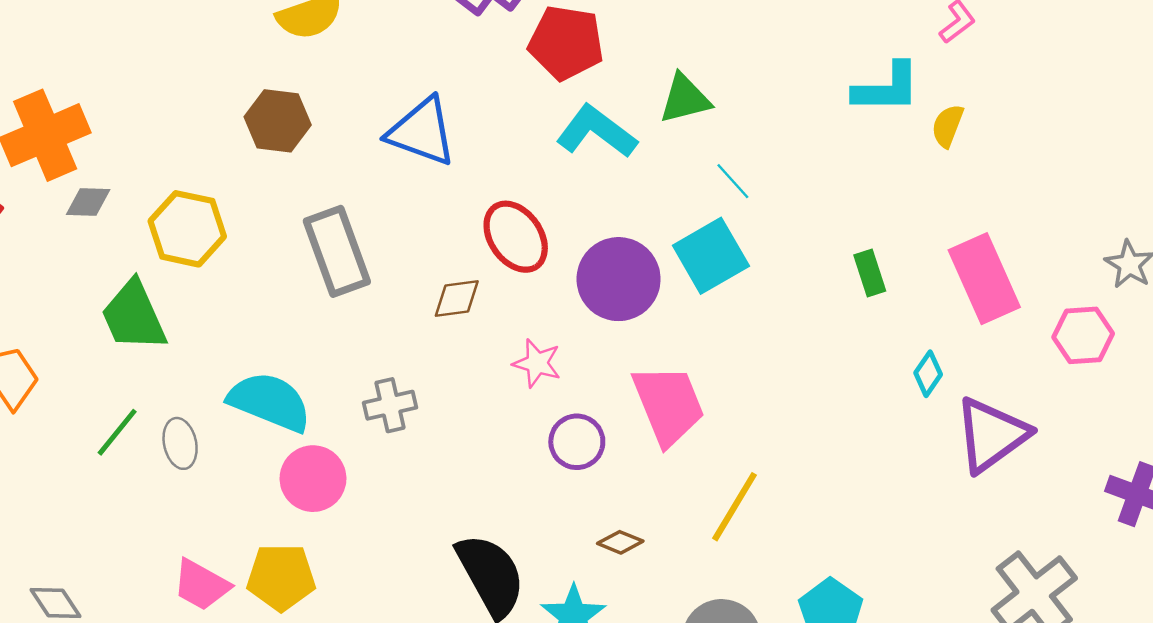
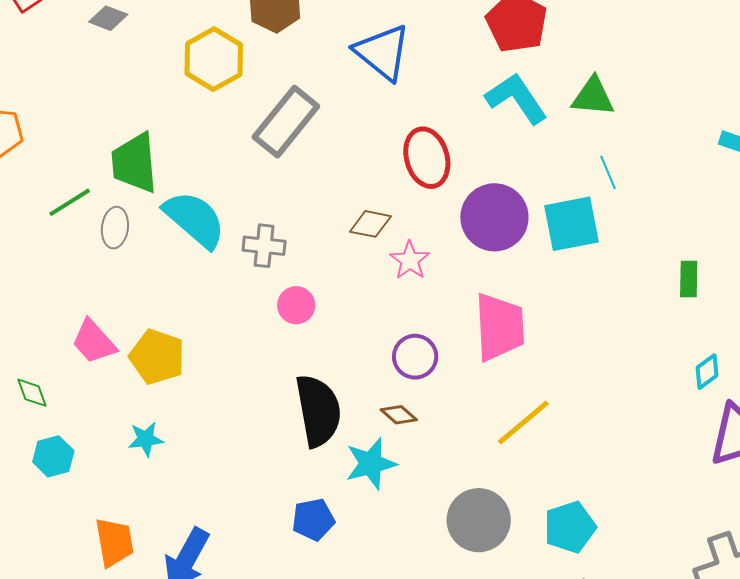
yellow hexagon: (187, 229) -> (214, 59), moved
gray rectangle: (337, 251) -> (286, 122), turned 40
brown diamond: (457, 298) -> (370, 224), moved
green trapezoid: (134, 316) -> (134, 163), moved
gray cross: (390, 405) -> (264, 246), moved
purple circle: (577, 442) -> (415, 357), moved
pink circle: (313, 479) -> (296, 305), moved, size x0.7
brown diamond: (620, 542) -> (399, 415), moved

